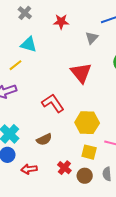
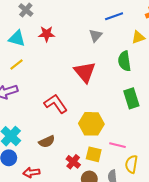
red star: (61, 22) -> (47, 34), moved
cyan triangle: (29, 44) -> (17, 38), moved
red cross: (64, 168) -> (73, 162), moved

